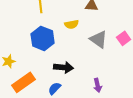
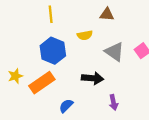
black arrow: (64, 67) -> (93, 78), moved
orange rectangle: (24, 82) -> (42, 83), moved

